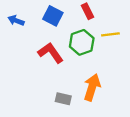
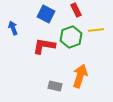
blue arrow: (16, 21) -> (13, 28), moved, turned 48
red L-shape: (51, 53) -> (44, 46), turned -45

